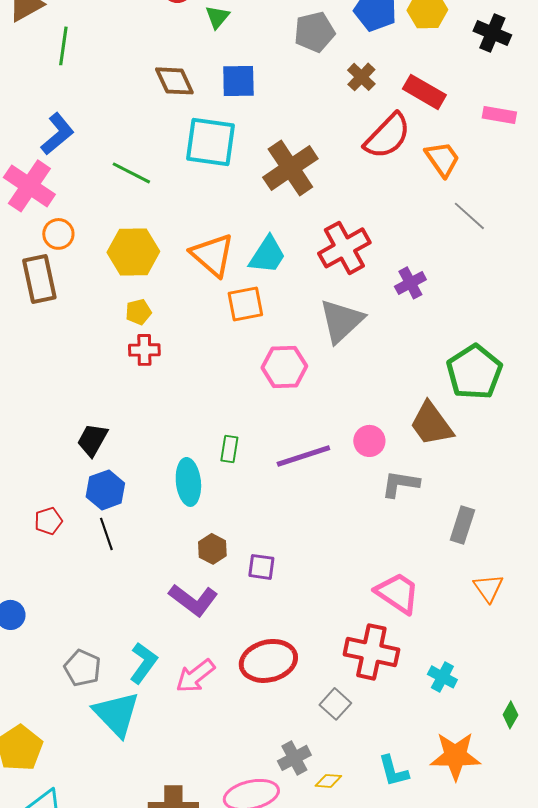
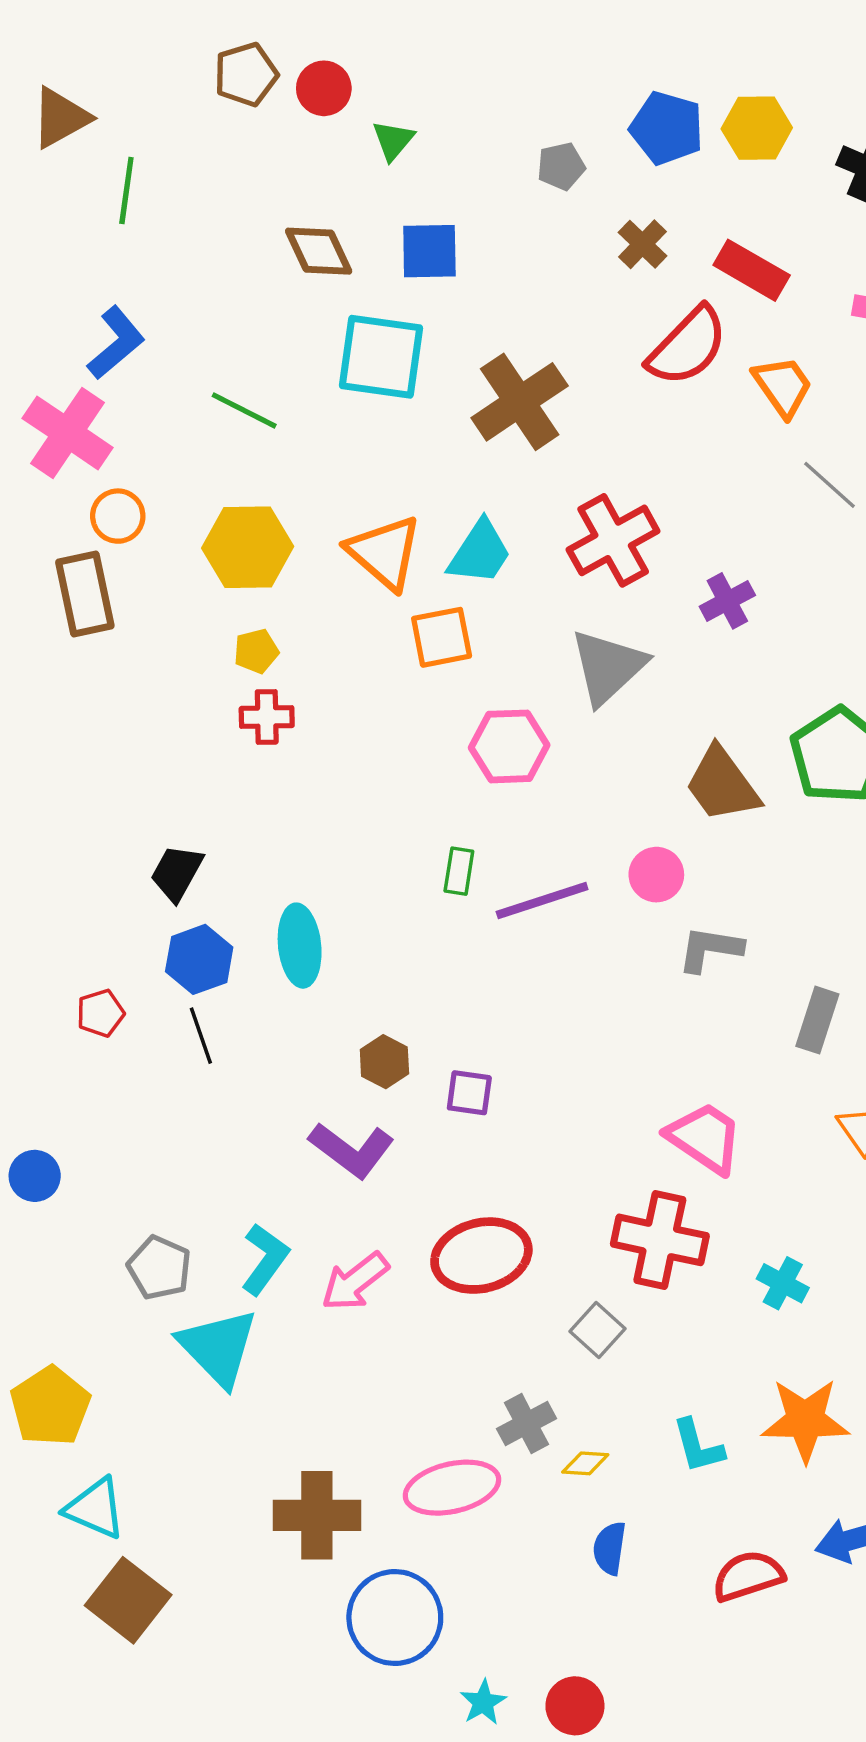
gray pentagon: (314, 32) -> (561, 166), size x0.7
brown trapezoid: (431, 424) -> (722, 785), moved
green rectangle: (229, 449) -> (459, 871), moved
cyan ellipse: (188, 482) -> (300, 946), moved

